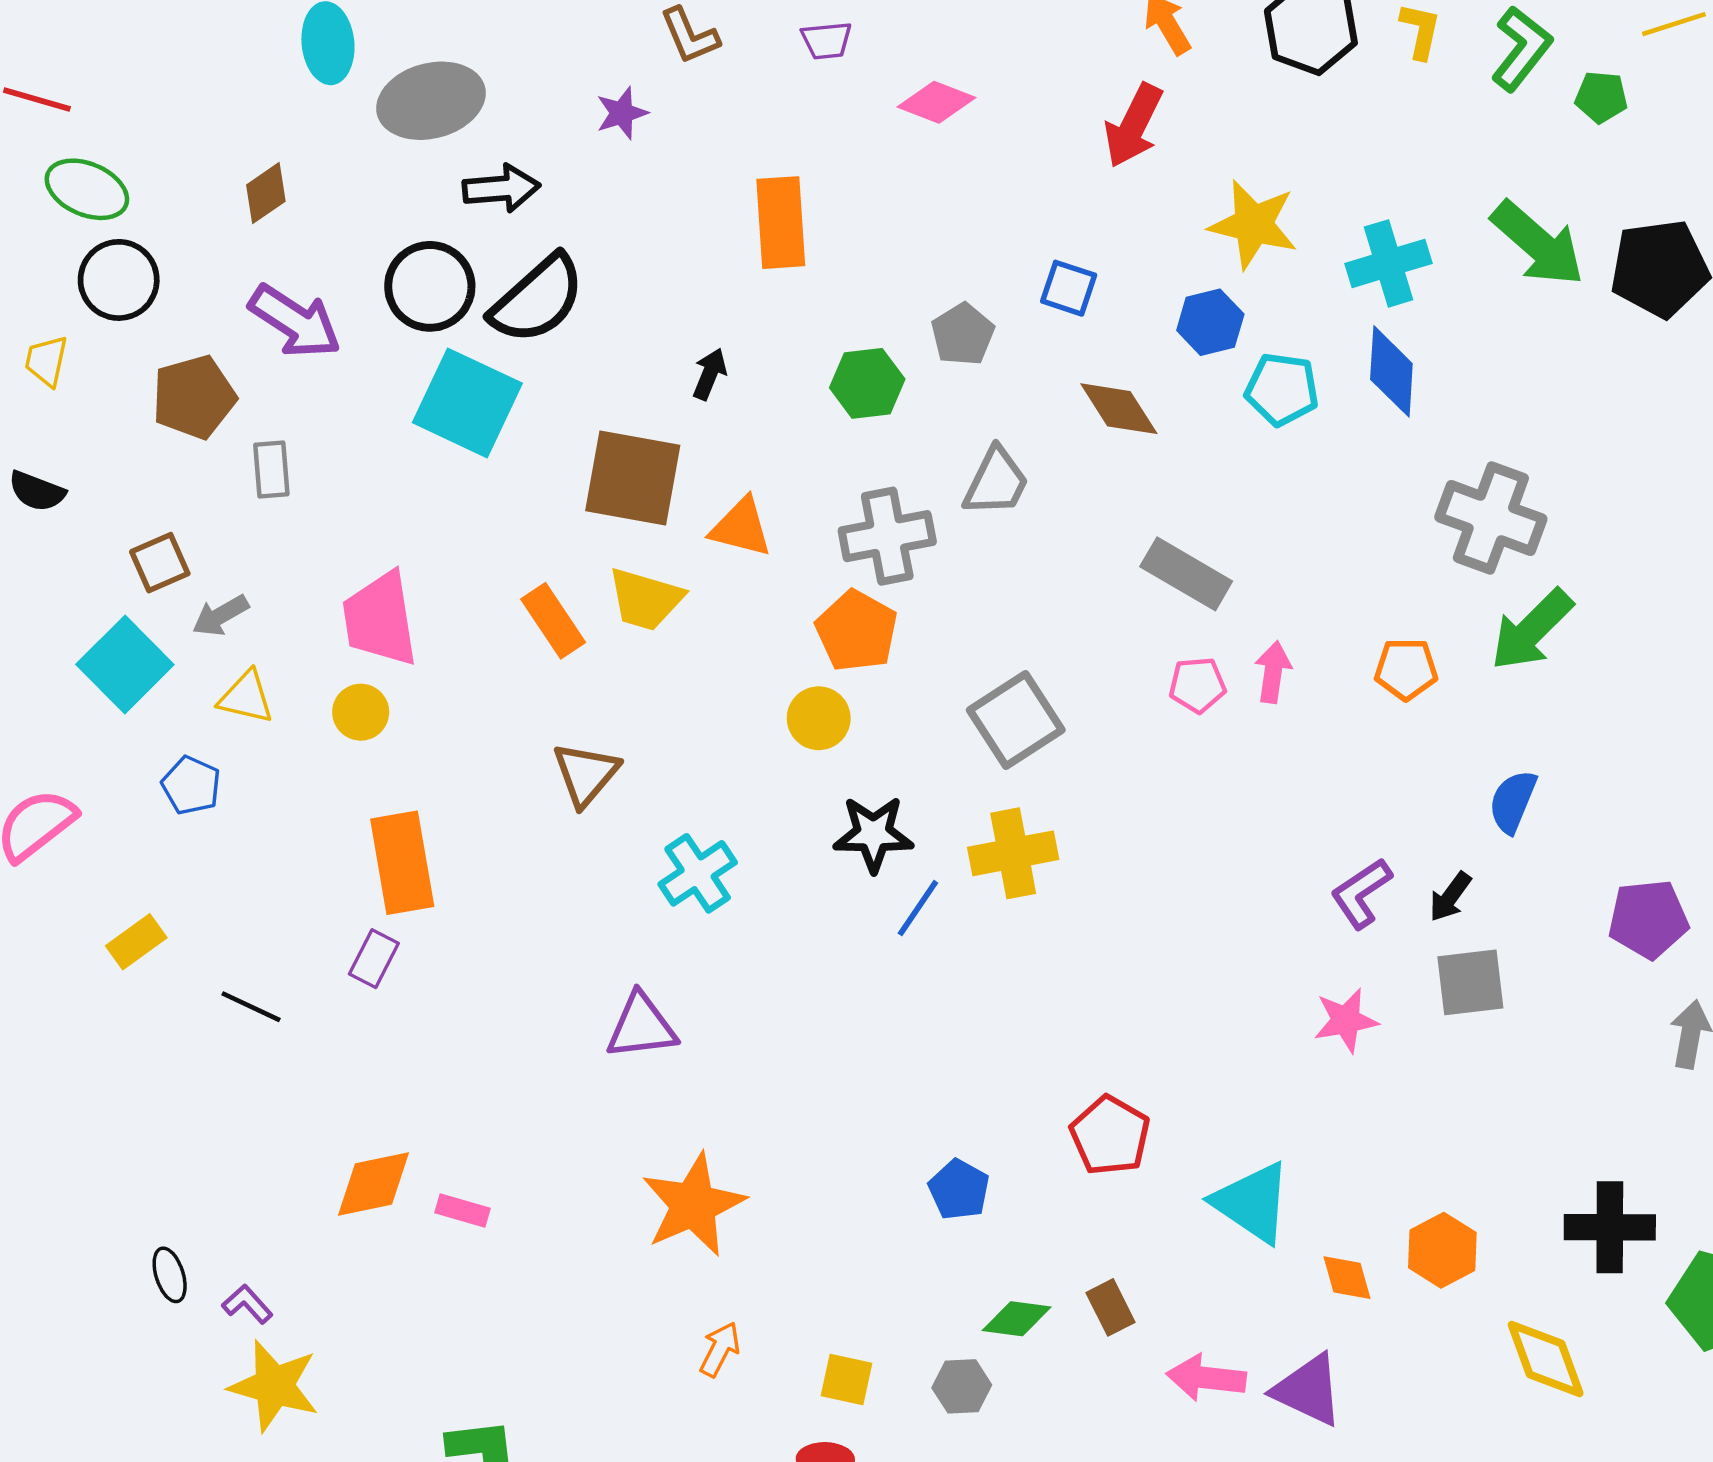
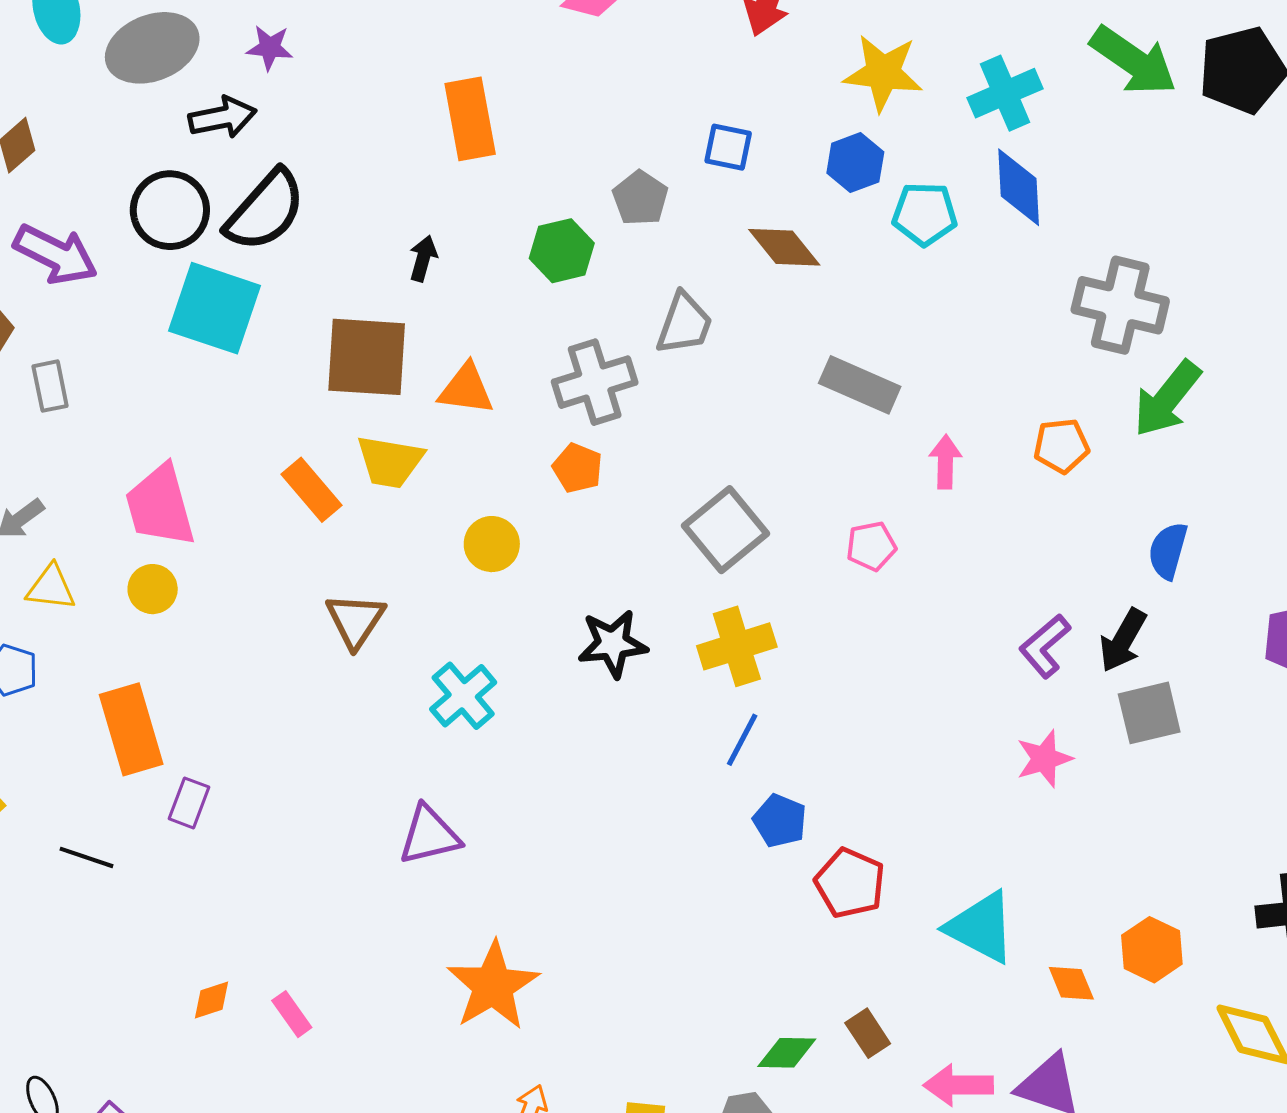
purple star: (622, 113) -> (270, 48), moved, turned 30
orange pentagon: (857, 631) -> (577, 468), size x0.7
pink pentagon: (1197, 685) -> (871, 546), moved
yellow circle: (819, 718) -> (492, 544), moved
orange rectangle: (402, 863) -> (131, 729), moved
black arrow: (1450, 897) -> (1123, 640), size x1.4
blue line: (918, 908) -> (742, 740), moved
orange diamond: (374, 1184) -> (211, 1000), size x0.6
blue pentagon: (959, 1190) -> (780, 821), moved
pink rectangle: (462, 1210) -> (292, 1014), turned 45

